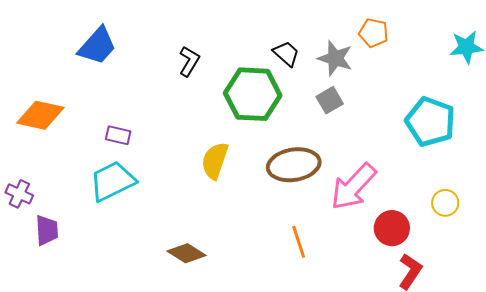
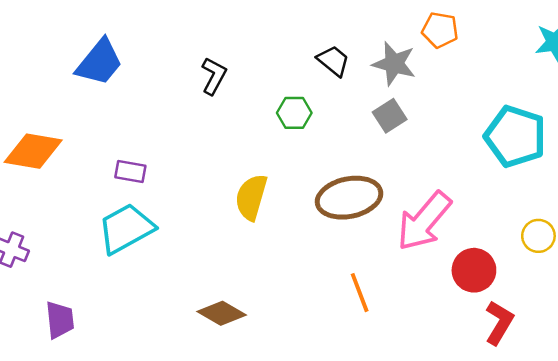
green hexagon: (253, 94) -> (294, 113), size x0.5
purple trapezoid: (47, 230) -> (60, 320), moved

